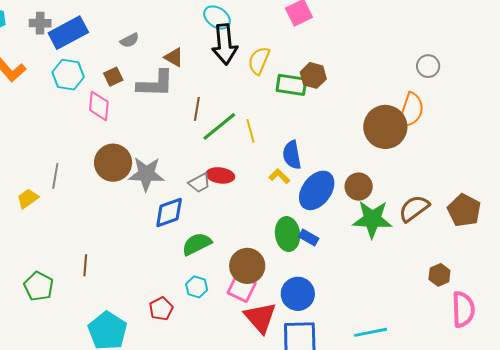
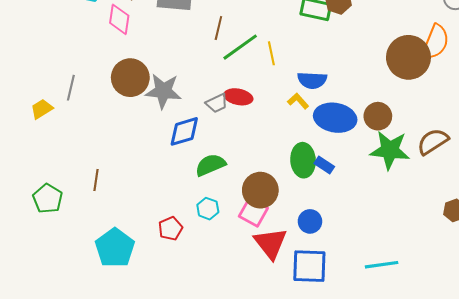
blue semicircle: (292, 155) -> (312, 80), turned -80
blue ellipse: (317, 190) -> (335, 118), turned 60
blue circle: (298, 294) -> (310, 221), size x0.7

